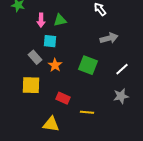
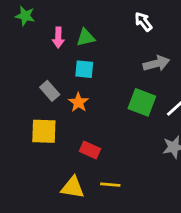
cyan square: (50, 41) -> (84, 69), moved
green square: (88, 65) -> (142, 102), moved
yellow line: (87, 112) -> (110, 185), moved

